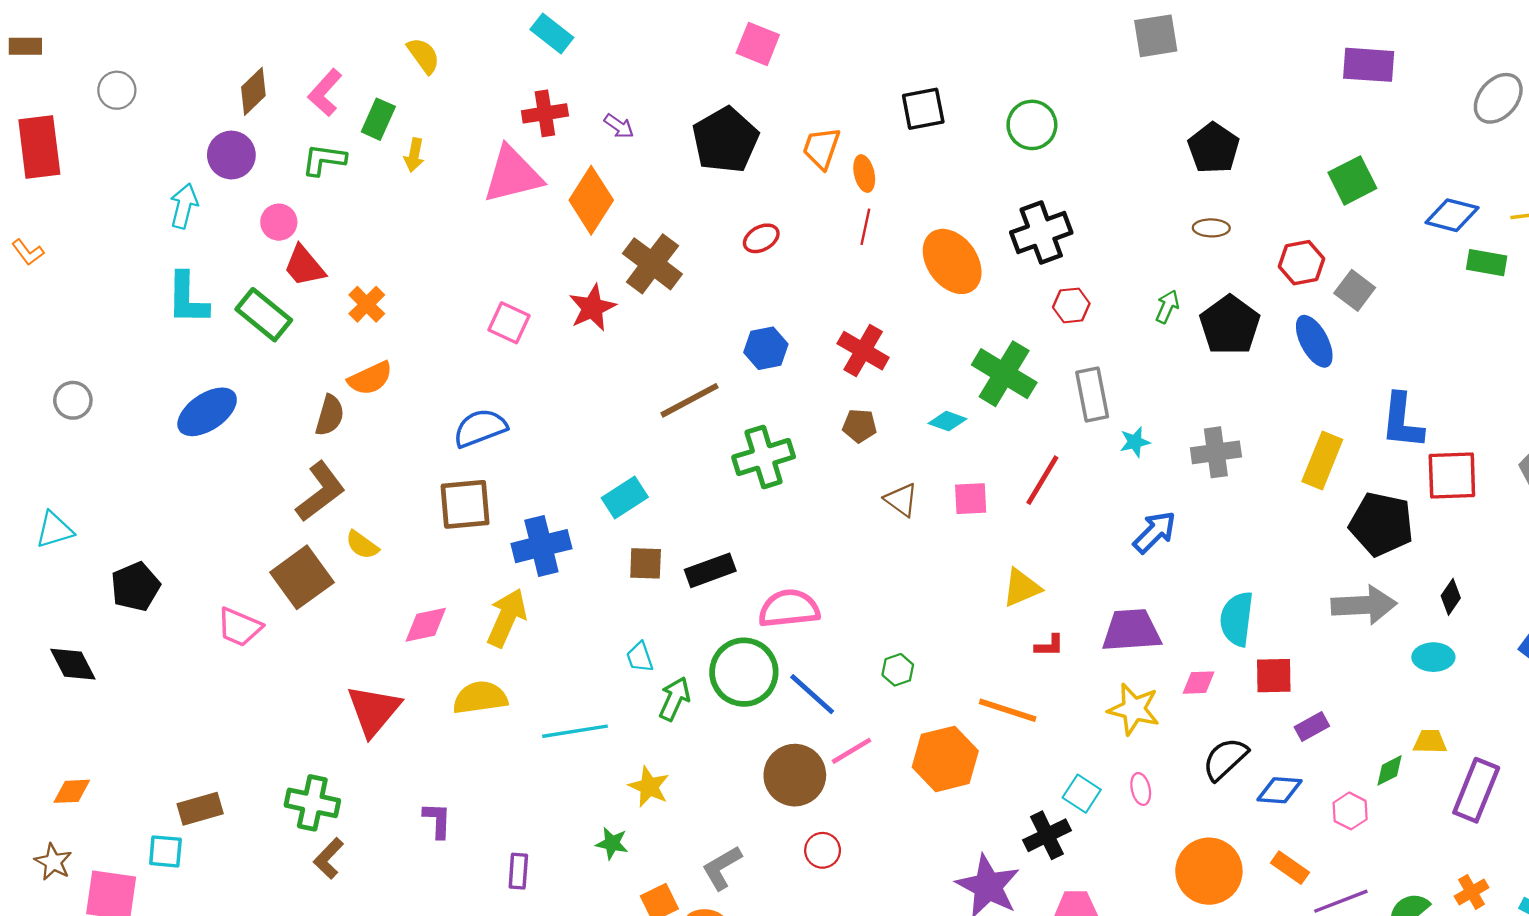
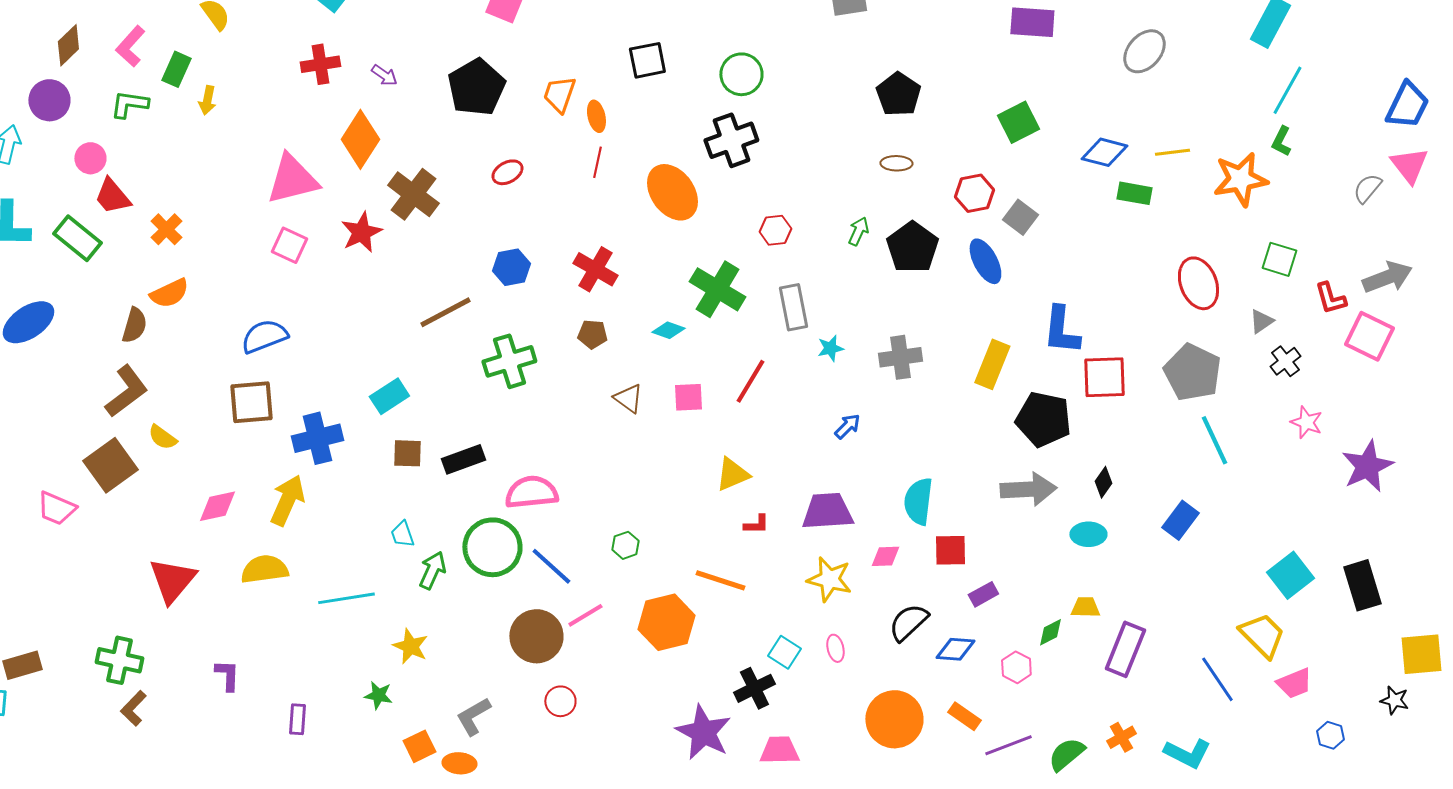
pink triangle: (513, 175) -> (292, 179), moved
black cross: (1041, 233) -> (731, 140), moved
blue arrow: (1155, 532) -> (847, 426), size x0.7

